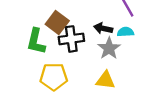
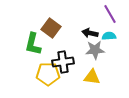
black cross: (71, 39) -> (63, 62), moved
gray star: (109, 48) -> (95, 50), turned 30

